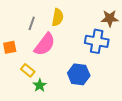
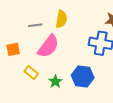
gray line: (32, 23) -> (35, 25), turned 64
green star: (40, 85) -> (55, 82), moved

